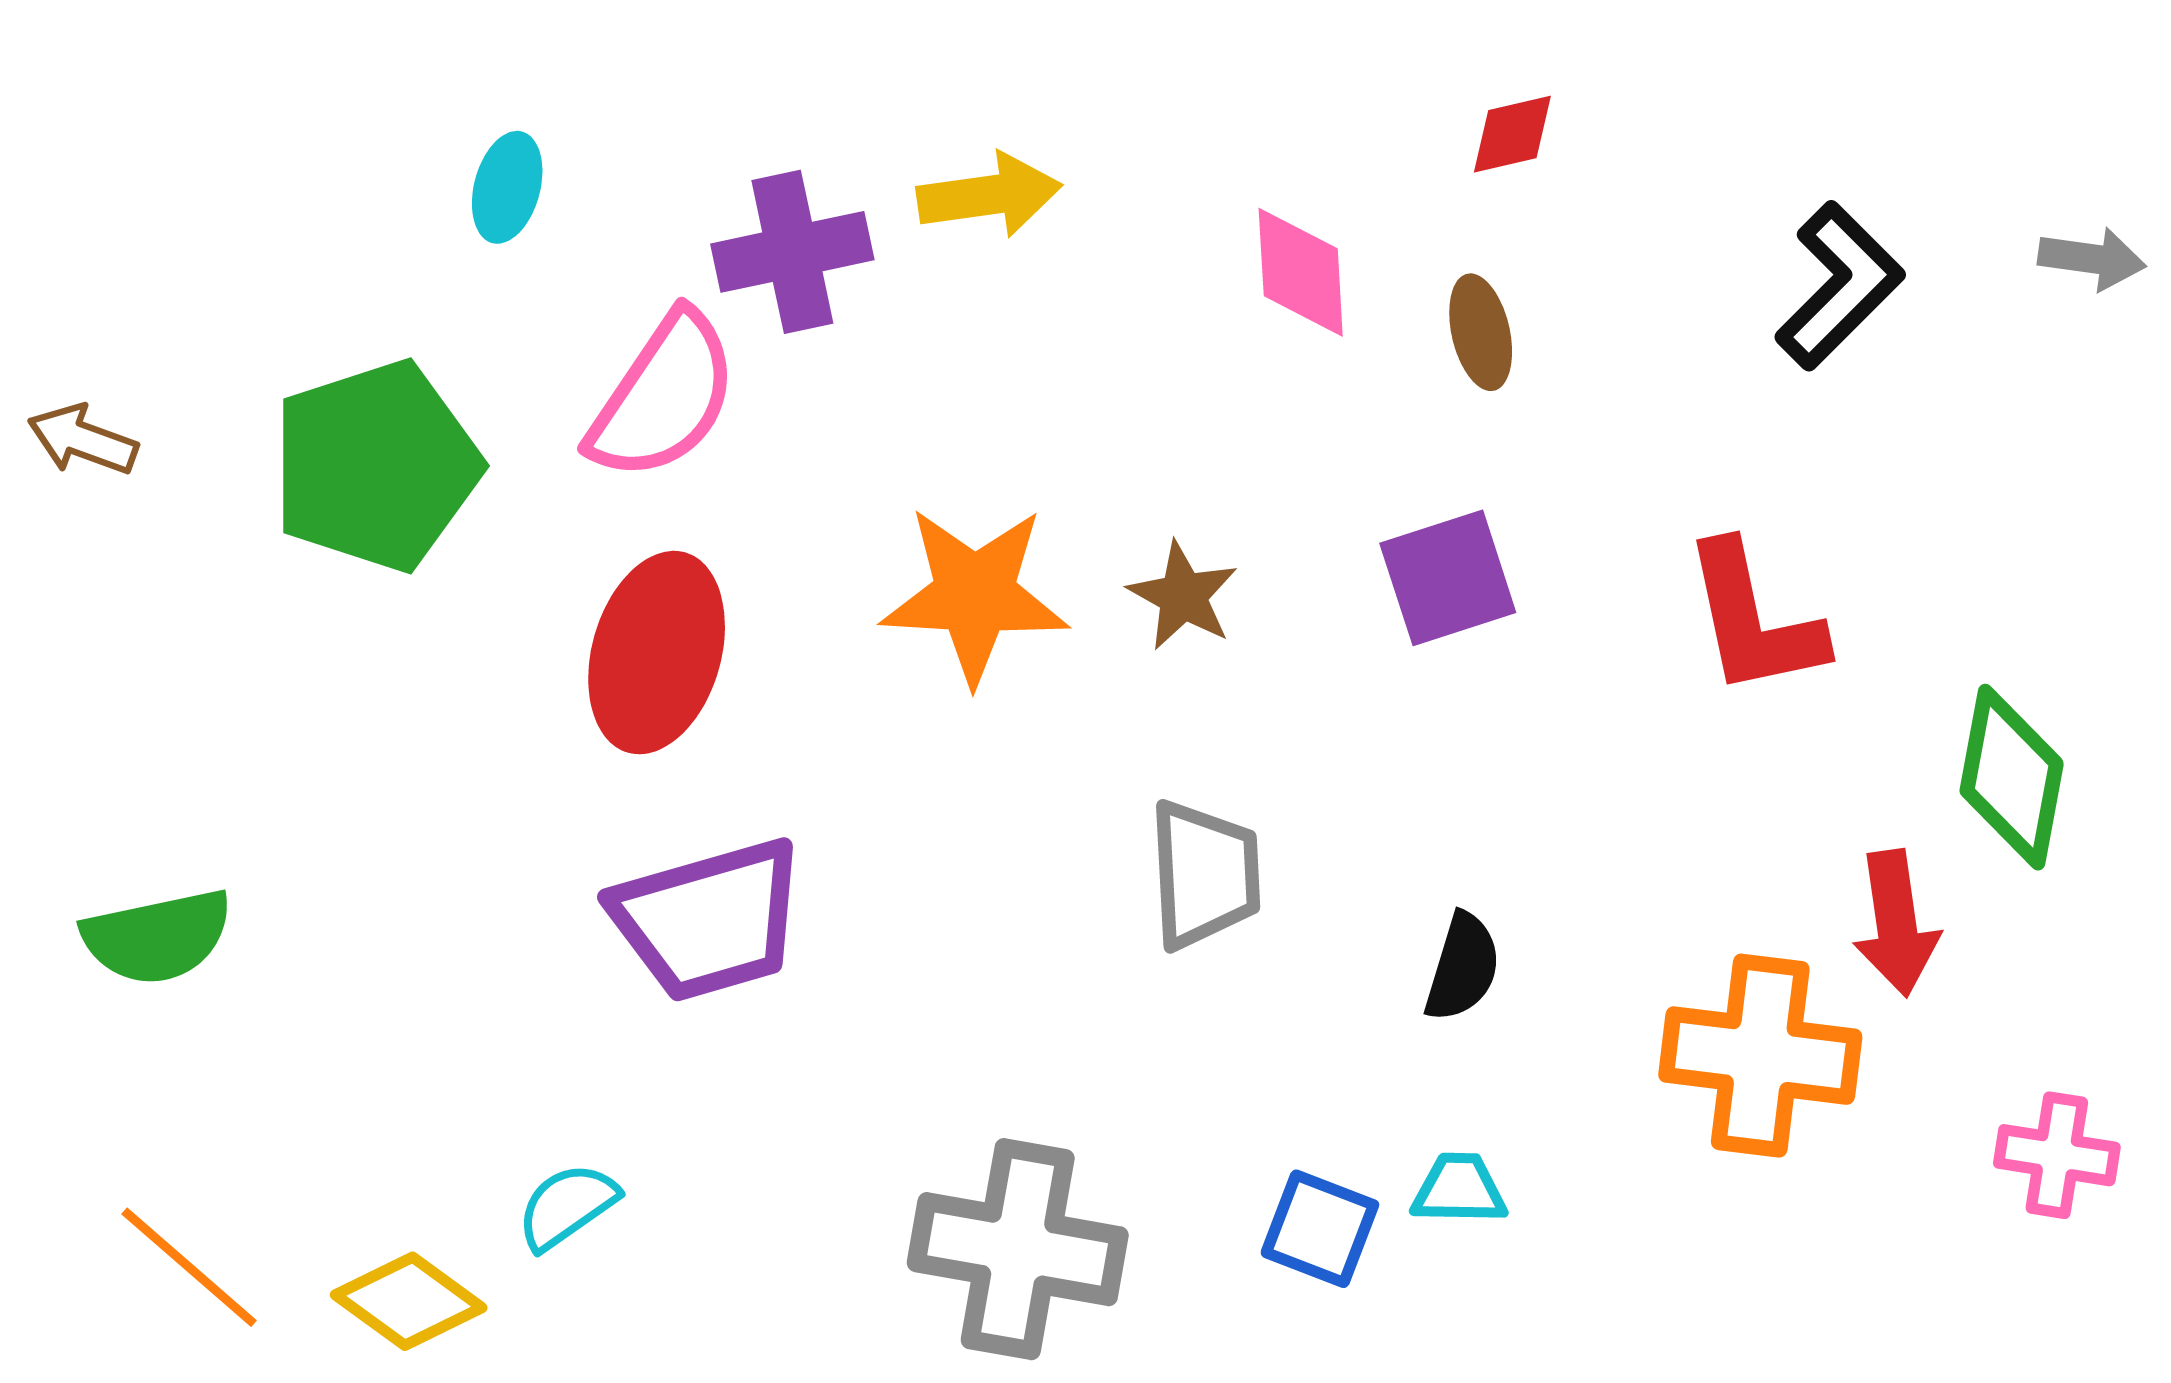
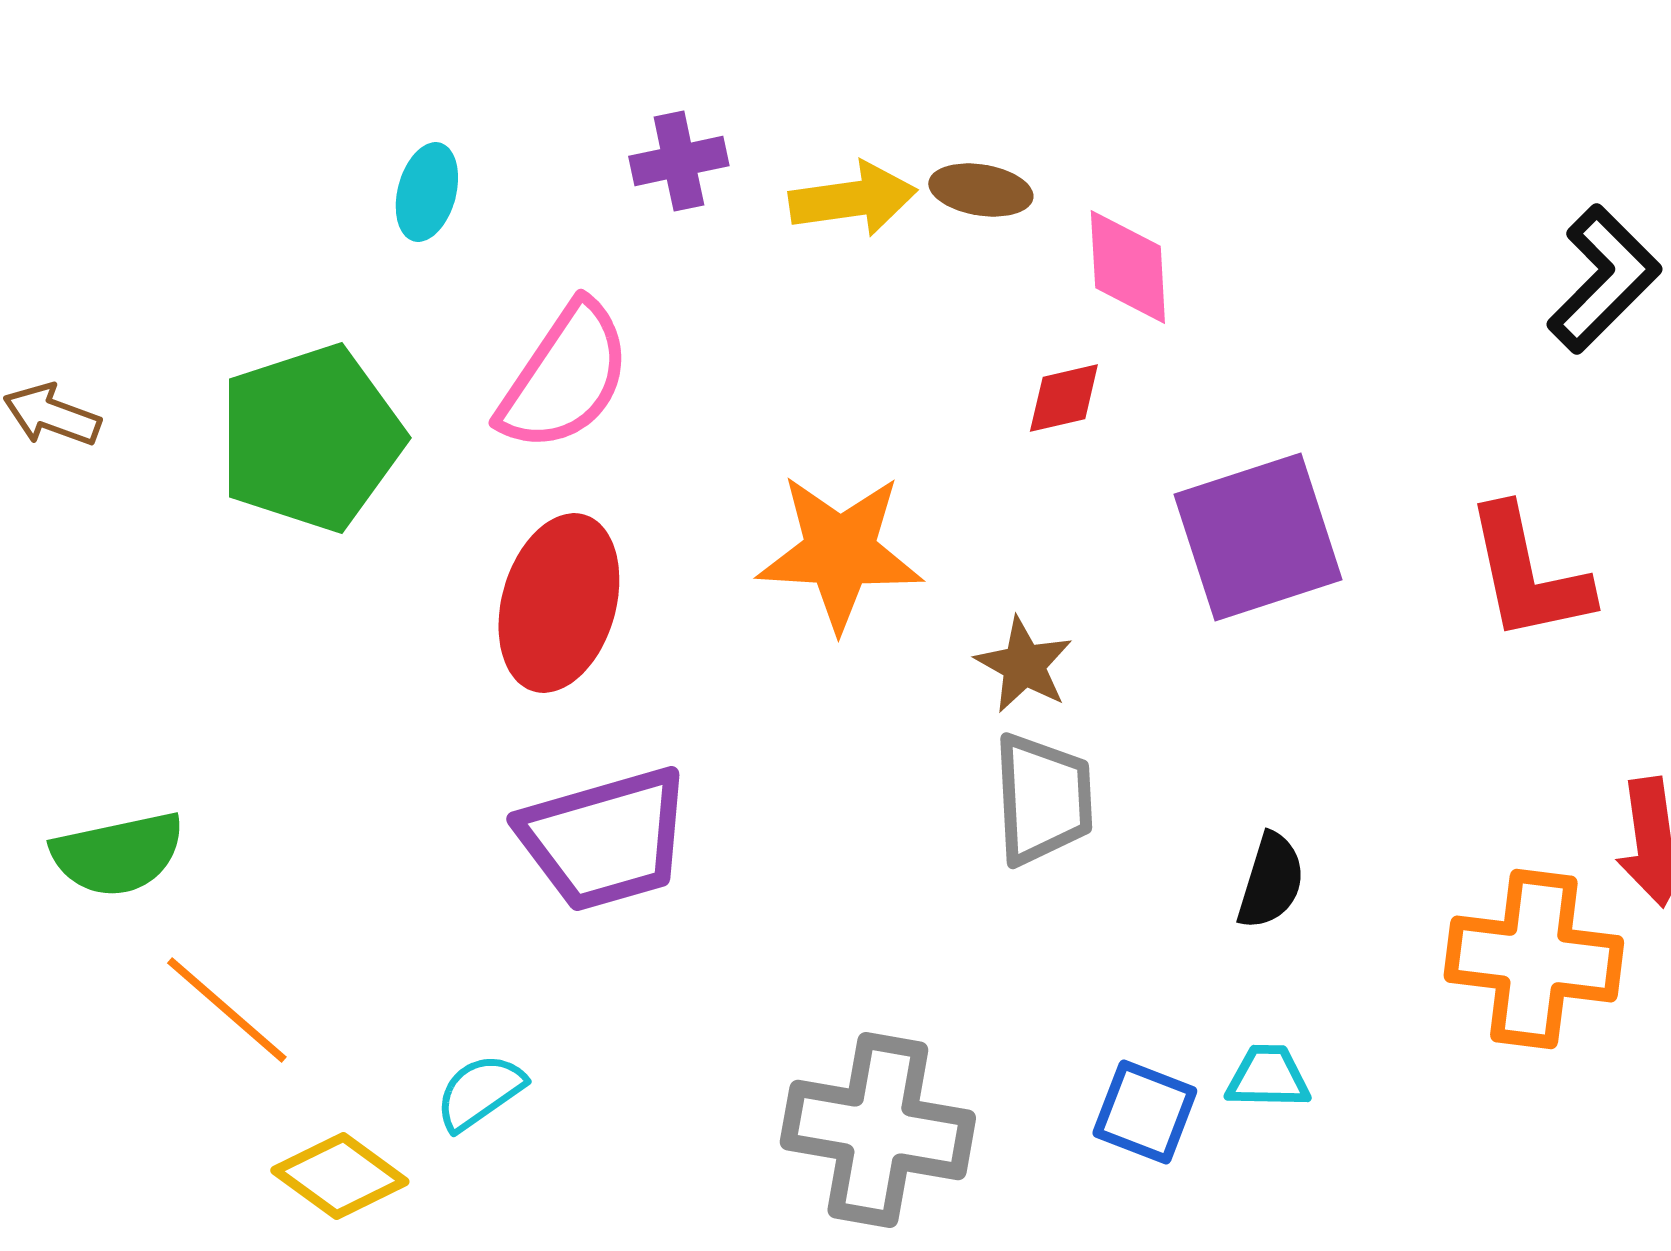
red diamond: (1512, 134) -> (1064, 398), moved
purple cross: (792, 252) -> (679, 161), moved, size x0.7
brown ellipse: (1481, 332) -> (981, 190), moved, turned -68
purple square: (1448, 578) -> (1258, 537), size x1.4
brown star: (1183, 596) -> (1024, 665), moved
orange line: (189, 1267) -> (227, 1010), moved

